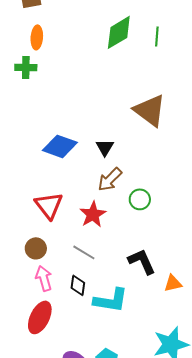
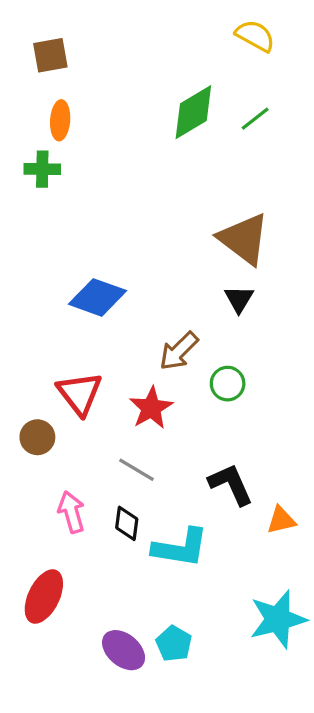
green line: (157, 36) -> (255, 119), turned 48
black triangle: (105, 147) -> (239, 299), moved
brown circle: (36, 248) -> (37, 437), moved
red ellipse: (40, 317) -> (44, 596), moved

